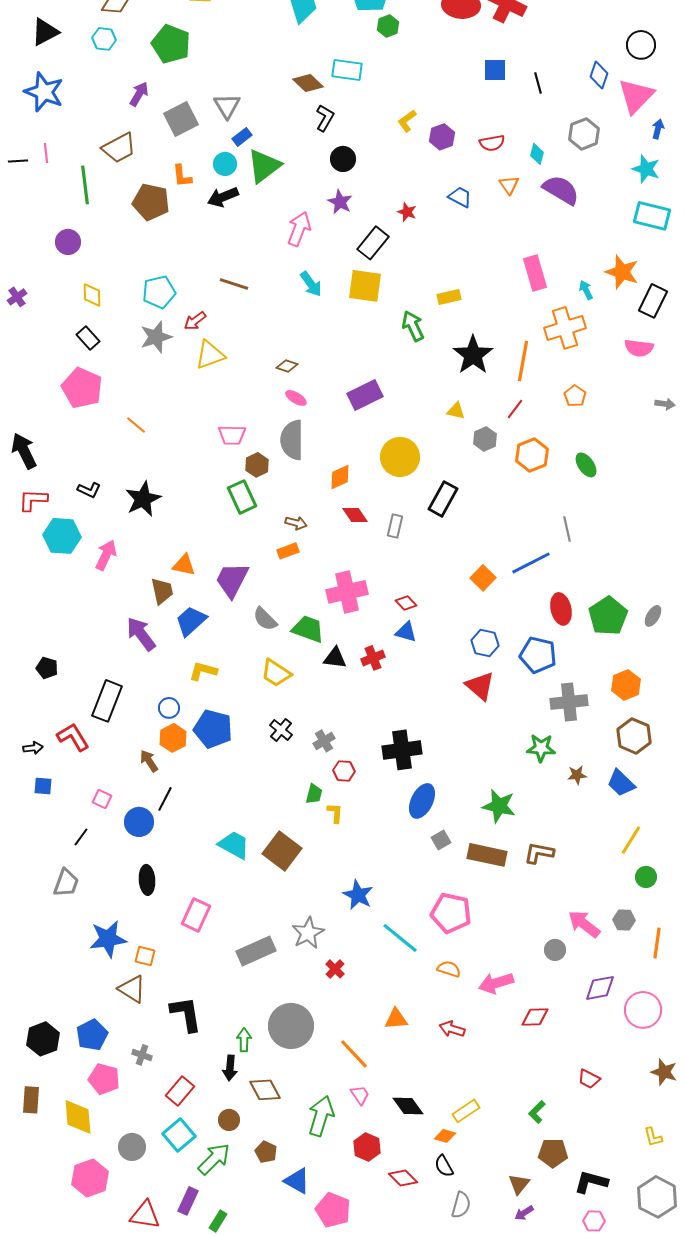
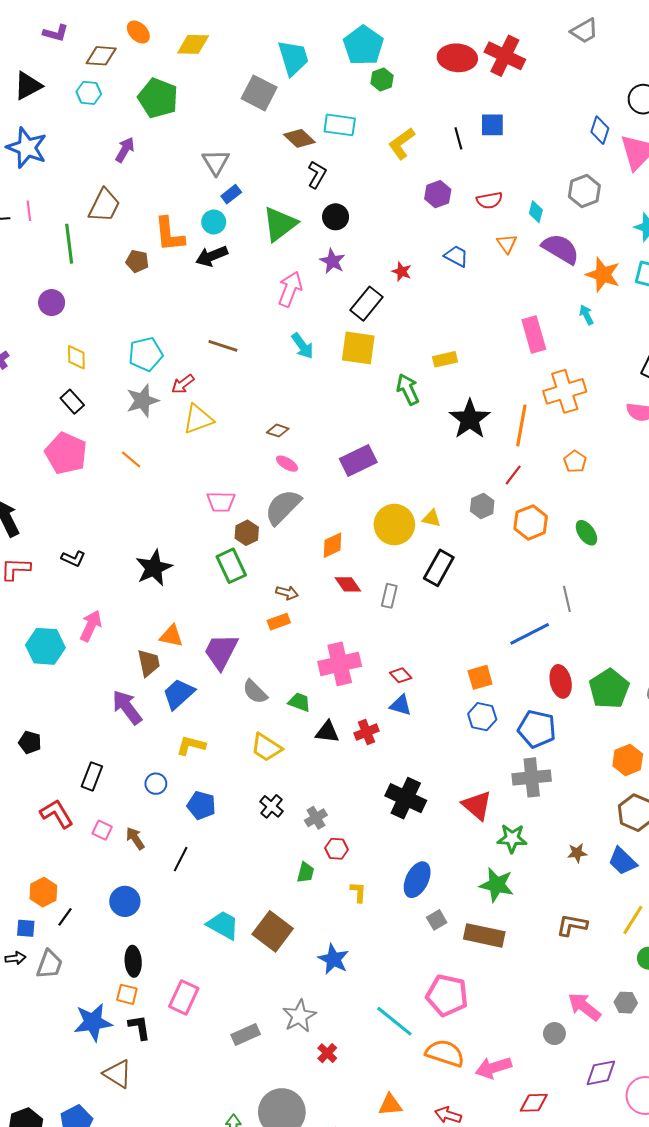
black line: (538, 83) -> (458, 138), moved
gray square: (181, 119) -> (259, 93), moved, turned -36
yellow L-shape: (407, 121) -> (402, 144), moved, size x1.4
brown trapezoid: (119, 148) -> (104, 205), turned -36
green triangle: (264, 166) -> (280, 224), moved
orange L-shape: (182, 176) -> (169, 234), size x1.5
brown pentagon: (151, 202) -> (137, 261), size x0.6
orange star: (622, 272) -> (603, 275), moved
cyan arrow: (586, 290) -> (586, 315), moved
yellow triangle: (456, 411) -> (432, 518), moved
orange line: (136, 425) -> (131, 459), moved
gray semicircle: (292, 440) -> (283, 507), turned 45
black star: (143, 499) -> (154, 568), moved
cyan hexagon: (62, 536) -> (45, 646), moved
orange square: (483, 578) -> (480, 677), moved, turned 30
green trapezoid: (308, 629) -> (299, 702), size x0.7
red triangle: (480, 686) -> (477, 805), moved
black rectangle: (107, 701) -> (92, 776), size x0.7
gray cross: (569, 702) -> (532, 777), moved
blue pentagon: (213, 729) -> (201, 805), size x0.7
orange hexagon: (173, 738) -> (43, 892), moved
black arrow: (33, 748) -> (15, 958), moved
green star: (541, 748) -> (512, 838), moved
black cross: (402, 750) -> (406, 798), moved, turned 33
blue square: (43, 786) -> (26, 928), moved
pink square: (102, 799) -> (102, 830), moved
black line: (165, 799) -> (181, 859), moved
yellow L-shape: (335, 813) -> (358, 892), moved
brown L-shape: (539, 853) -> (572, 925), moved
blue star: (358, 895) -> (333, 959), moved
gray rectangle: (256, 951) -> (246, 1035), size x0.7
orange square: (145, 956) -> (127, 994), moved
orange semicircle: (449, 969) -> (445, 1053), size x1.6
black L-shape: (186, 1014) -> (139, 1027), moved, size x0.7

